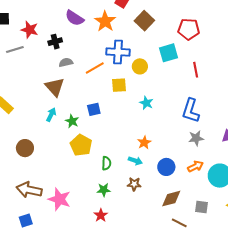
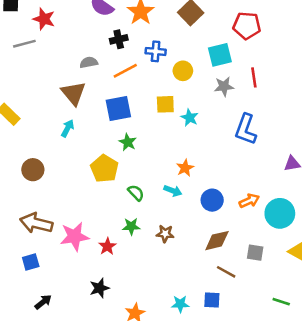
black cross: (55, 42) -> (119, 39), moved
blue cross: (118, 52) -> (156, 51), size x0.7
yellow square: (119, 85) -> (165, 104), moved
blue square: (94, 109) -> (118, 108), moved, size x1.5
green star: (72, 121) -> (128, 142), moved
gray star: (196, 138) -> (224, 86), moved
green semicircle: (106, 163) -> (136, 193), turned -48
brown star: (134, 184) -> (165, 234), moved
pink star: (59, 199) -> (75, 236), turned -30
red star: (101, 215) -> (107, 246), moved

